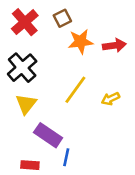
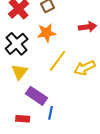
orange star: (81, 42) -> (47, 33), moved
yellow arrow: (110, 99) -> (85, 68), size x1.5

